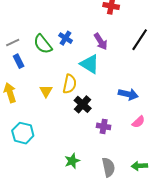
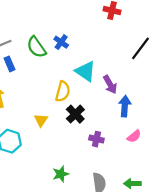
purple arrow: (101, 41) -> (110, 84), moved
yellow triangle: (46, 91) -> (41, 120), moved
blue arrow: (128, 94) -> (125, 106), turned -102

